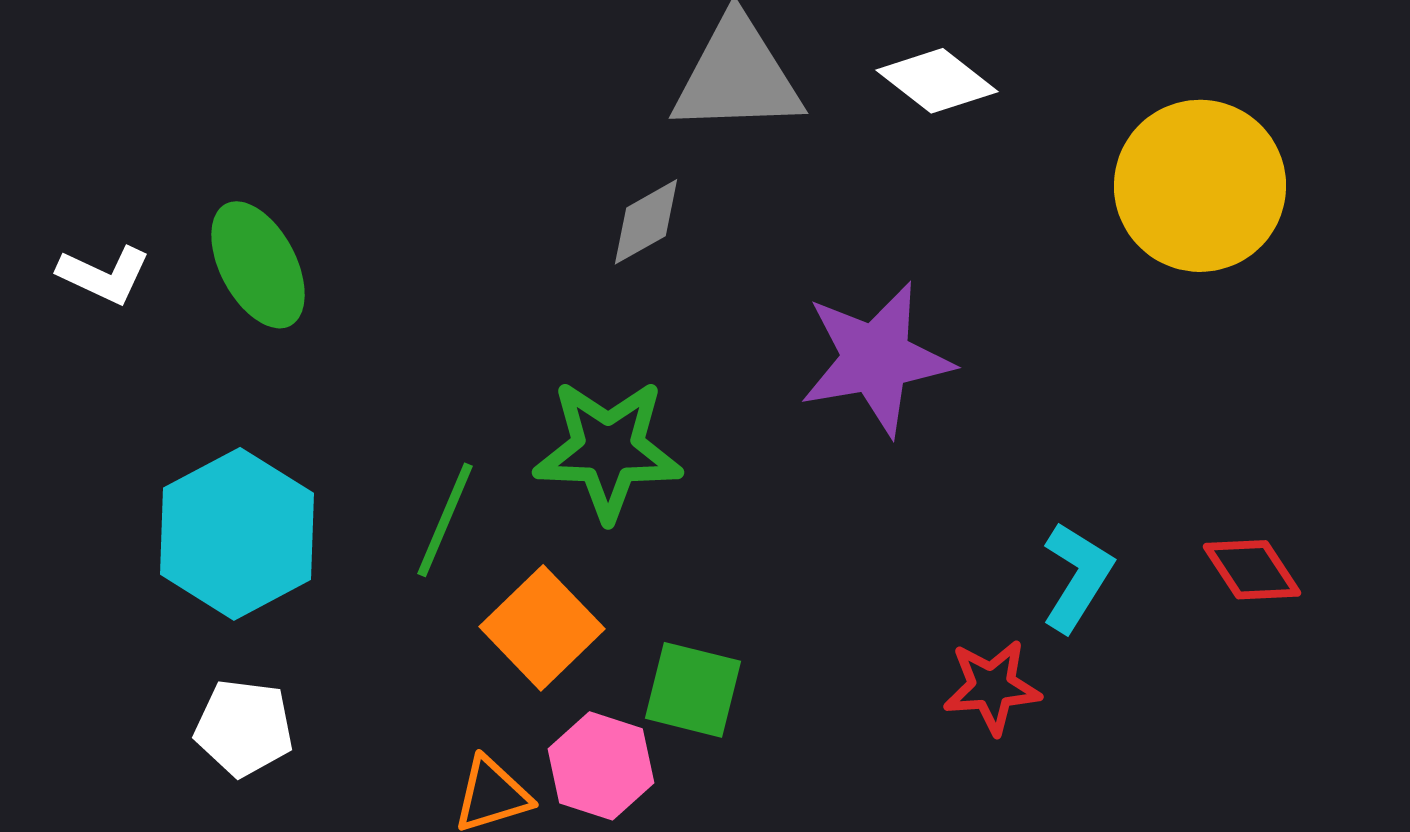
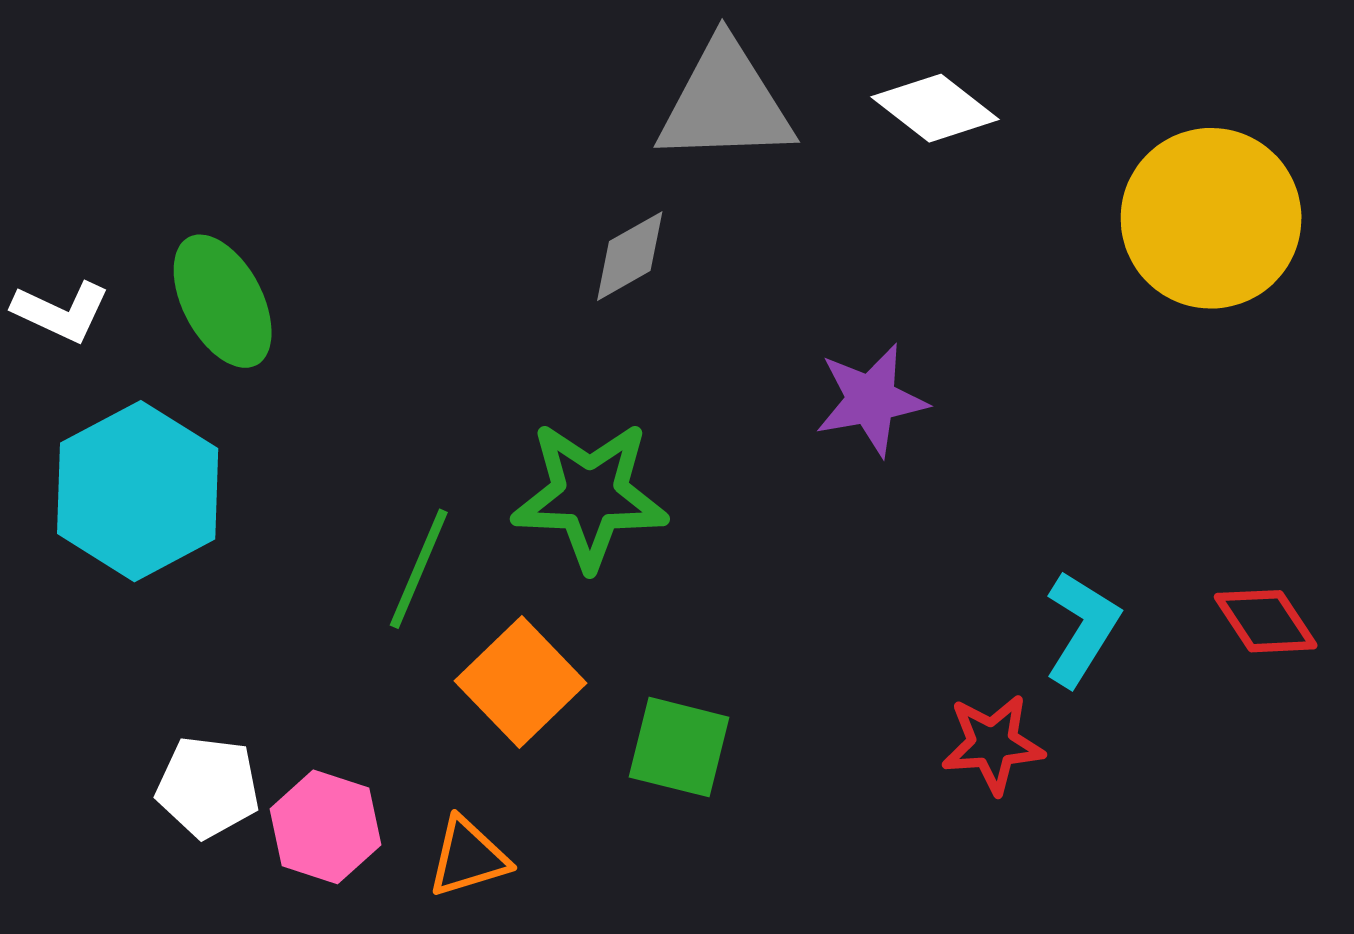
purple star: (876, 359) -> (871, 400), size x0.7
cyan hexagon: (237, 534) -> (138, 491), moved
pink hexagon: (601, 766) -> (325, 827), moved

